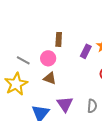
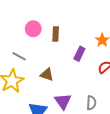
purple rectangle: (86, 51) -> (79, 54), moved
pink circle: (48, 58) -> (33, 29), moved

